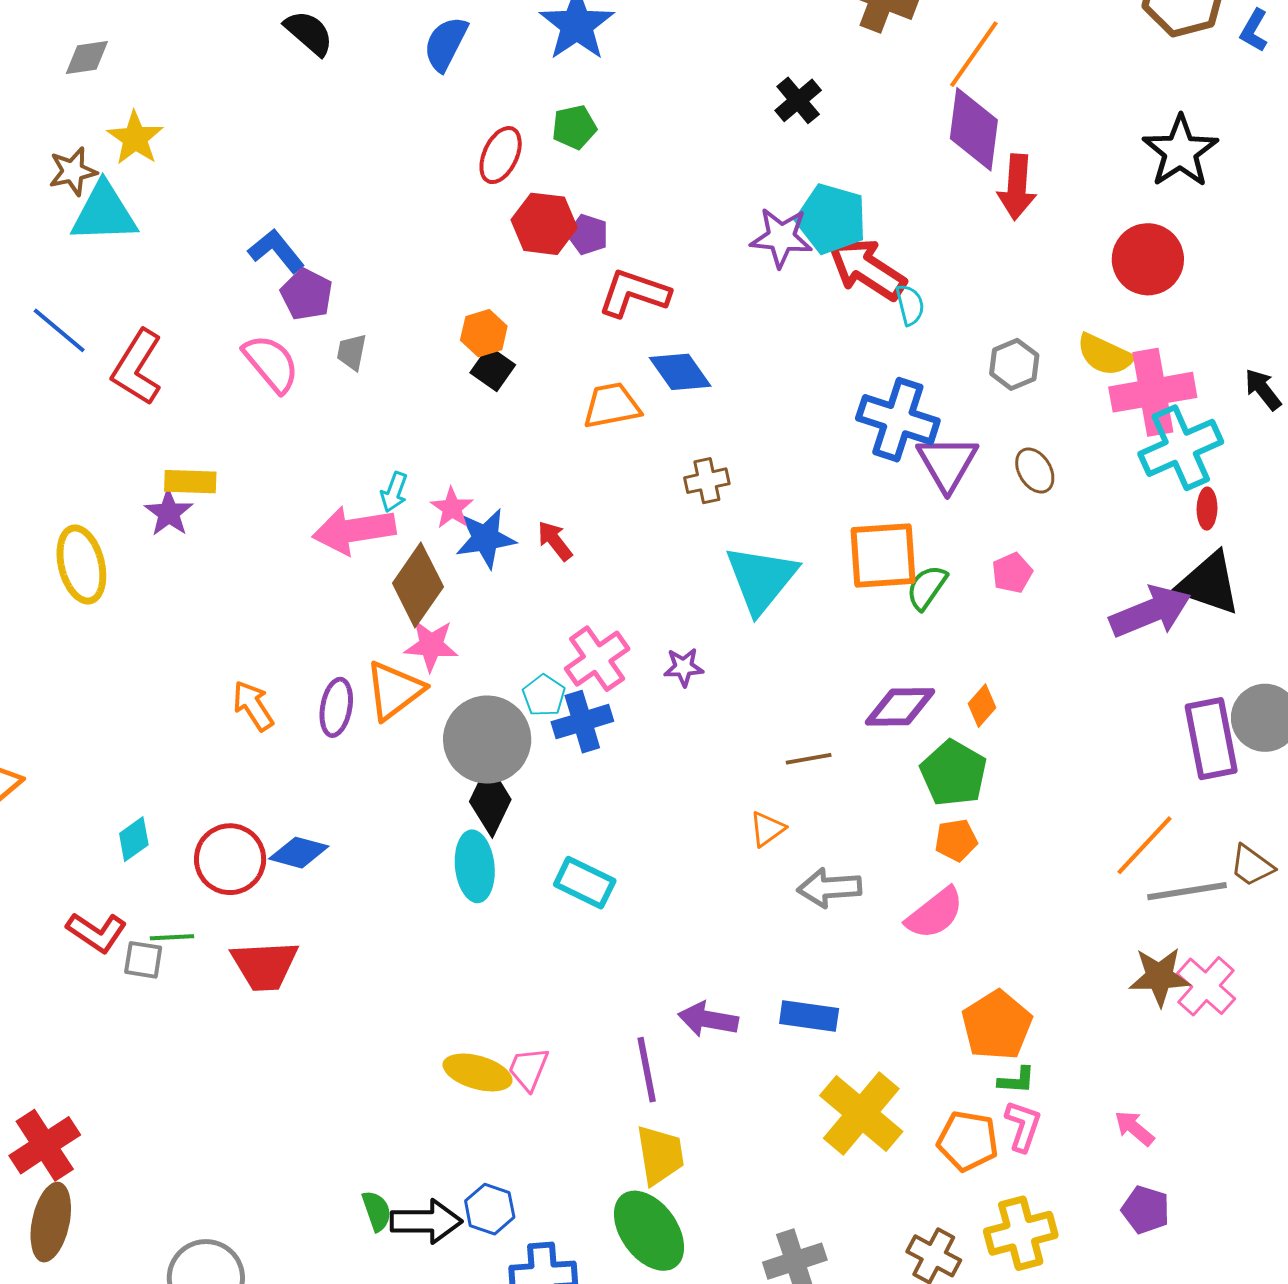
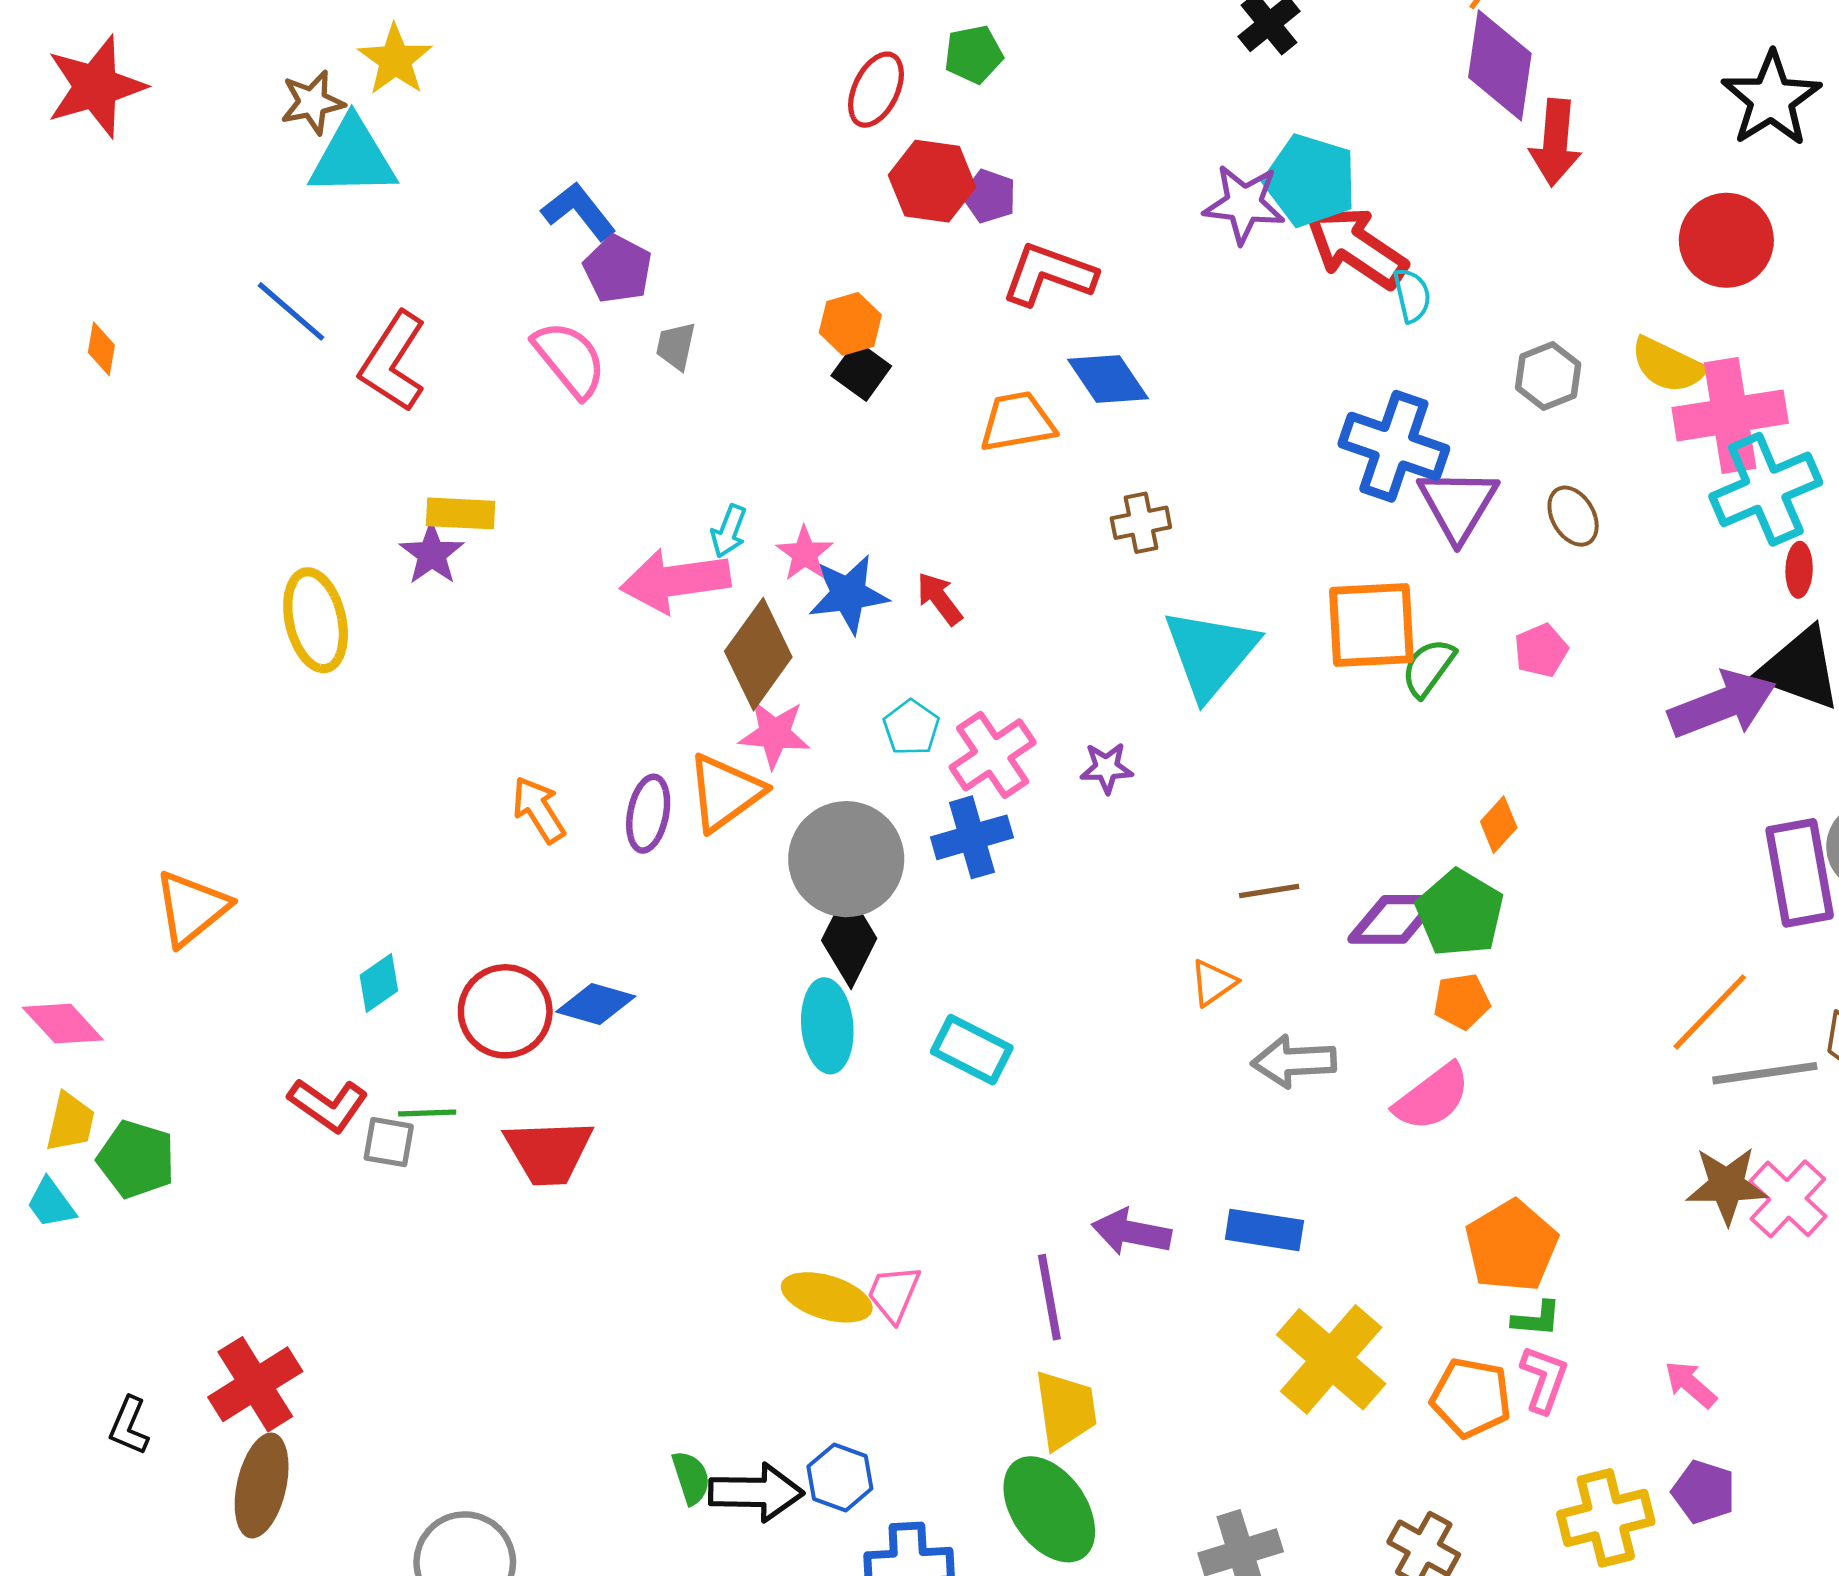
cyan pentagon: (544, 695) -> (911, 728), moved
purple diamond: (900, 707) -> (1394, 919), moved
yellow cross: (1021, 1233) -> (1606, 1518), moved

